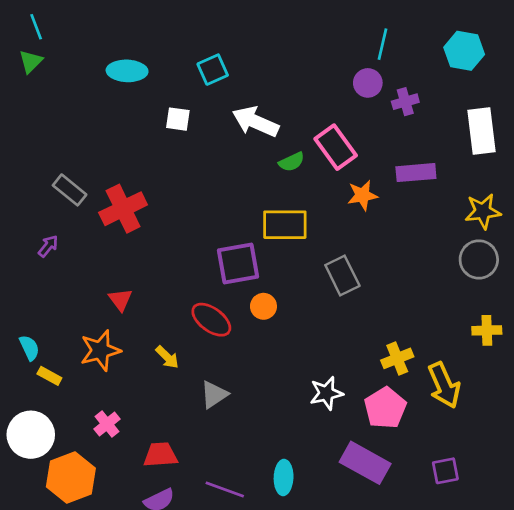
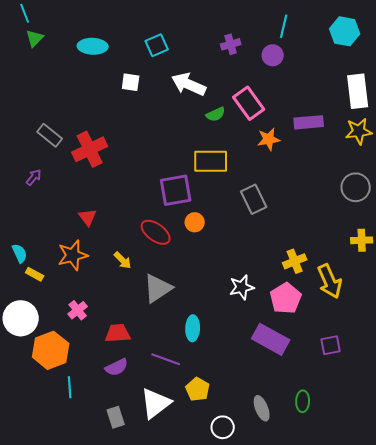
green triangle: (31, 62) -> (35, 38), moved
purple cross: (405, 102) -> (231, 44), moved
yellow star: (483, 211) -> (359, 131), moved
gray triangle: (214, 395) -> (158, 288), size x1.4
cyan ellipse: (284, 477) -> (193, 328), moved

